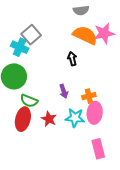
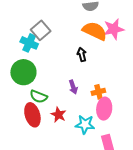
cyan star: (75, 118) -> (85, 124), moved
red ellipse: (23, 119) -> (32, 115), turned -30

